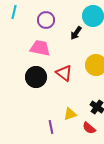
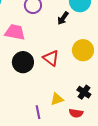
pink trapezoid: (40, 48) -> (15, 32), moved
red semicircle: (89, 128) -> (76, 113), turned -32

